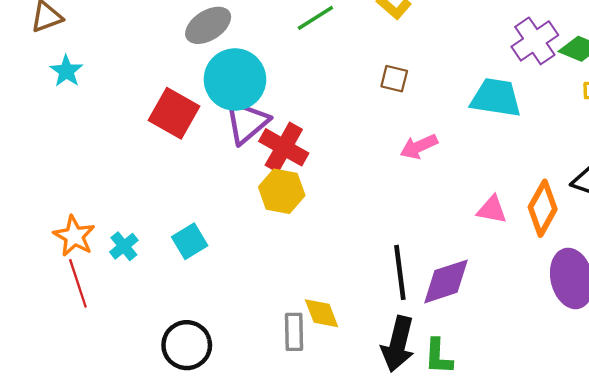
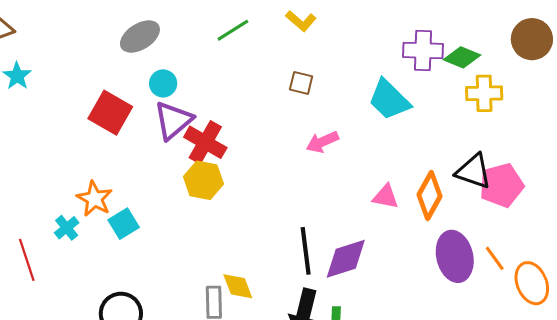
purple cross: (535, 41) -> (423, 51), turned 36
cyan circle: (235, 79) -> (163, 83), size x0.5
cyan trapezoid: (496, 98) -> (389, 100), turned -144
orange star: (74, 236) -> (95, 199), moved

